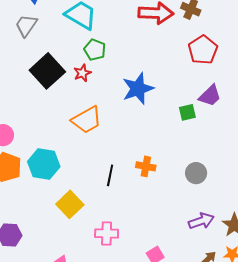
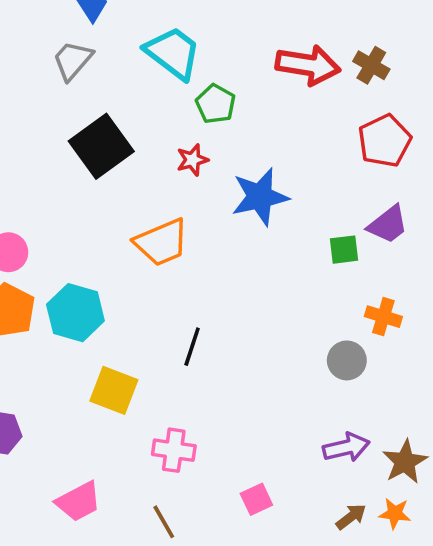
green pentagon: (95, 50) -> (216, 104), moved
red star: (82, 73) -> (192, 160), moved
orange cross: (146, 166) -> (383, 317), moved
yellow square: (70, 204) -> (114, 390), turned -32

